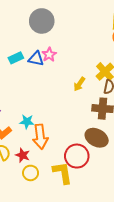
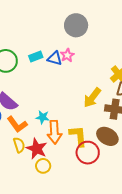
gray circle: (42, 21) -> (76, 25), moved
yellow arrow: (79, 84) -> (92, 98), moved, size x1.5
red star: (23, 155) -> (37, 149), size x1.5
yellow L-shape: (62, 173) -> (78, 136), moved

